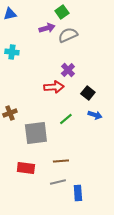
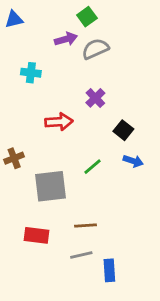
cyan cross: (12, 52) -> (31, 73), moved
red arrow: (54, 87) -> (59, 122), moved

